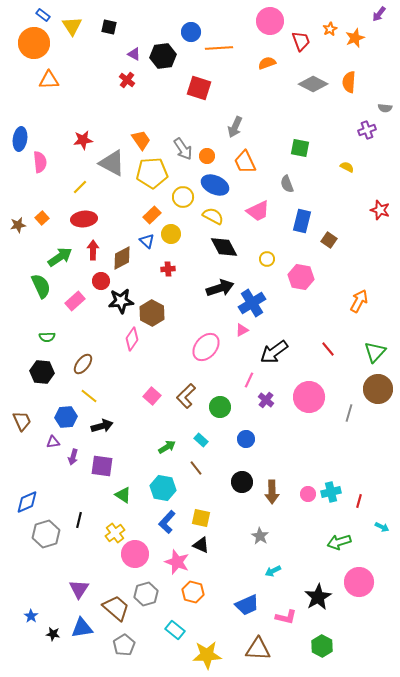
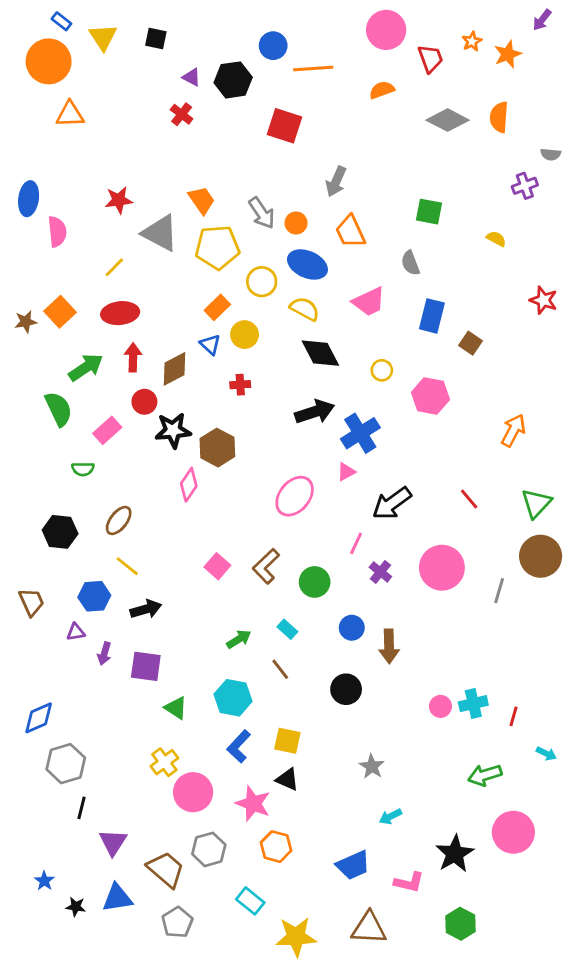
orange square: (42, 218) -> (60, 312), size x1.5
green semicircle: (47, 337) -> (83, 469), moved
brown arrow: (272, 492) -> (389, 646), moved
black line: (79, 520) -> (81, 808), moved

